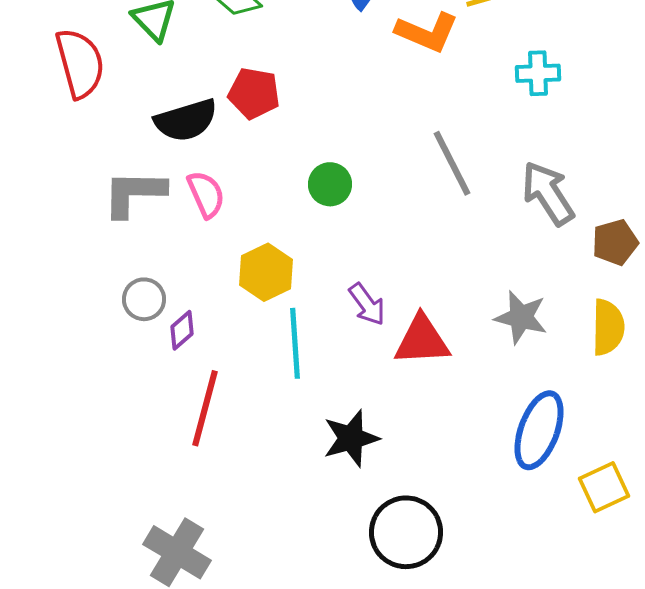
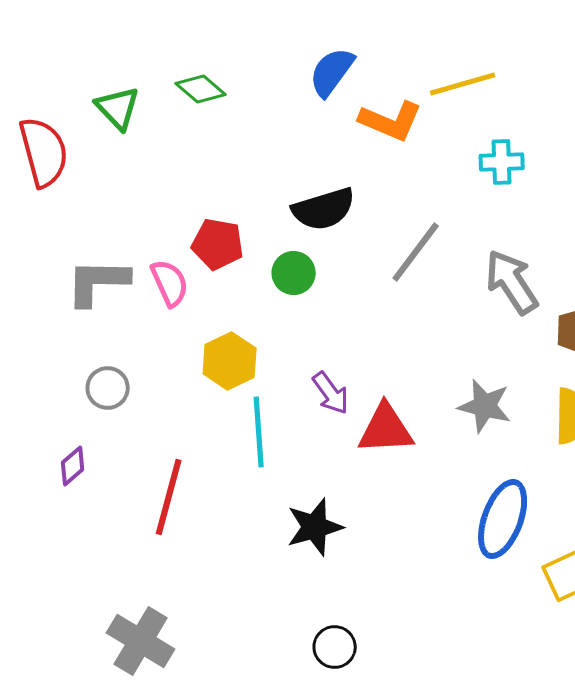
red pentagon: (254, 93) -> (218, 244), moved
black semicircle: (186, 120) -> (324, 209), moved
gray line: (452, 163) -> (416, 252), turned 64
purple diamond: (182, 330) -> (73, 466), moved
black circle: (406, 532) -> (335, 647), moved, size x0.6

